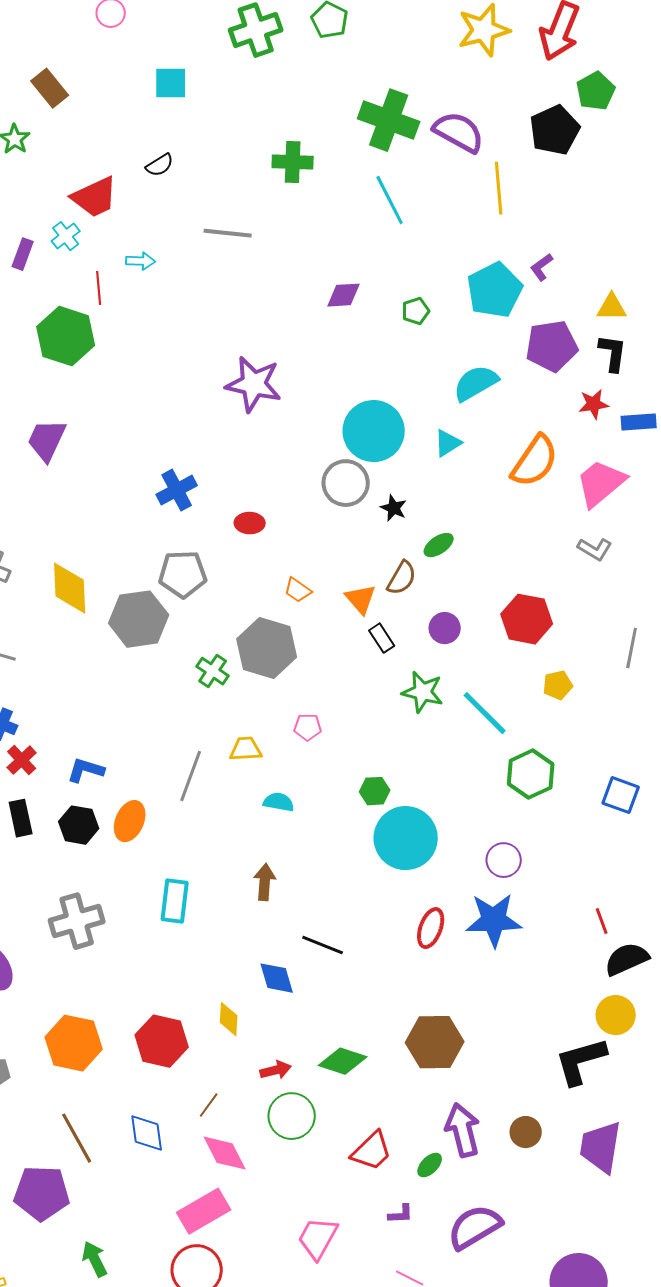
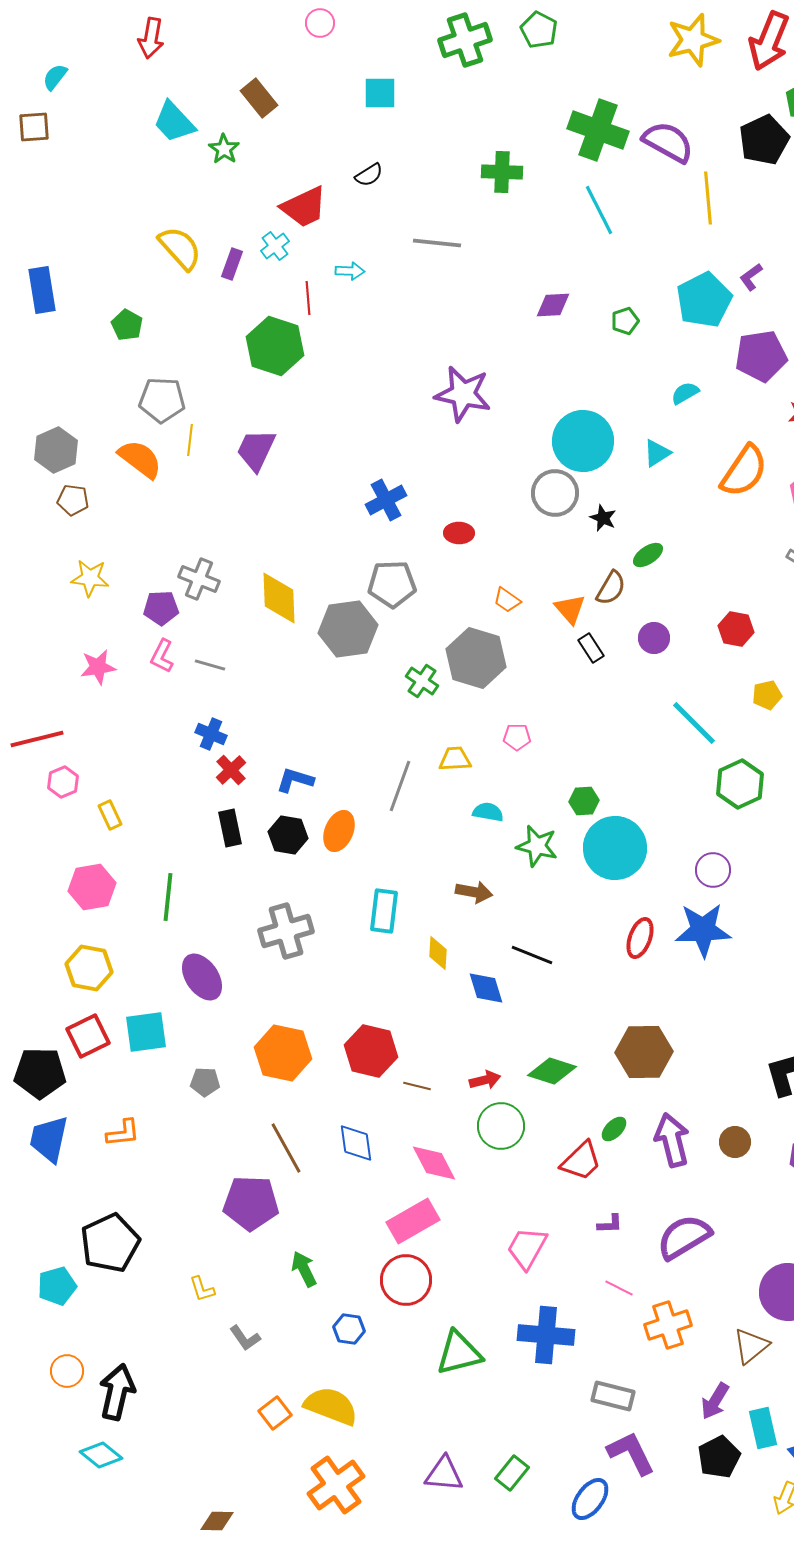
cyan semicircle: (476, 383) -> (685, 393), size x0.6
red hexagon: (527, 619) -> (736, 629), size x0.7
green star: (423, 692) -> (537, 846), moved
brown arrow: (265, 882) -> (474, 892), turned 96
yellow diamond: (229, 1019) -> (438, 953), moved
brown line: (209, 1105) -> (417, 1086), moved, turned 68
green ellipse: (430, 1165) -> (614, 1129), moved

